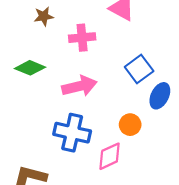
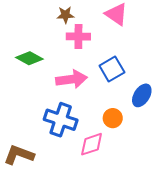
brown star: (44, 16) -> (65, 15), moved
blue square: (139, 69) -> (112, 69), moved

